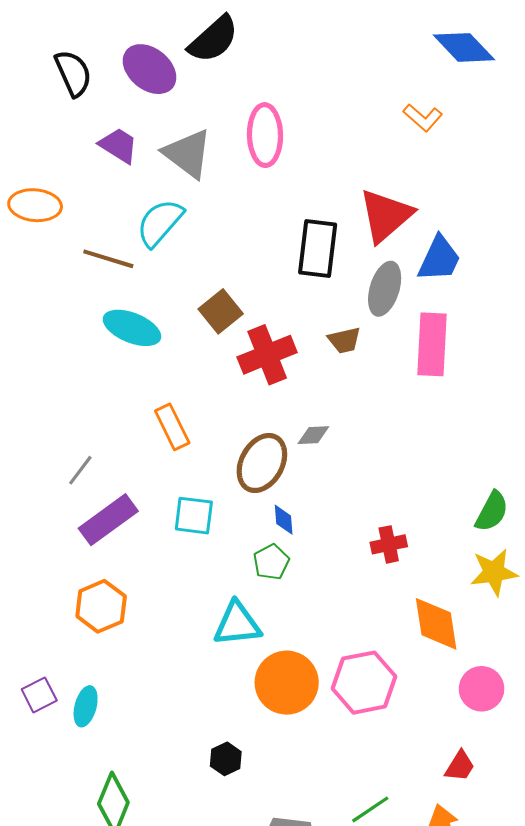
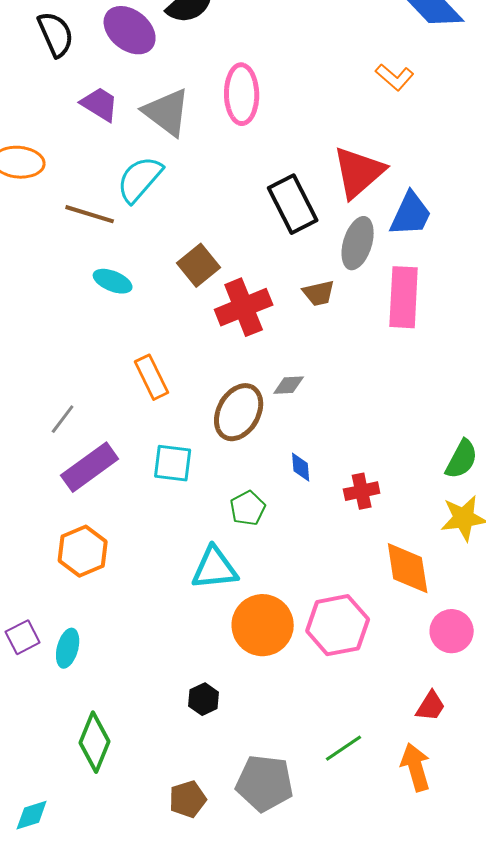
black rectangle: (318, 248) -> (293, 204), turned -34
cyan ellipse: (132, 328) -> (113, 281), size x0.7
blue diamond: (284, 520) -> (301, 467), moved

